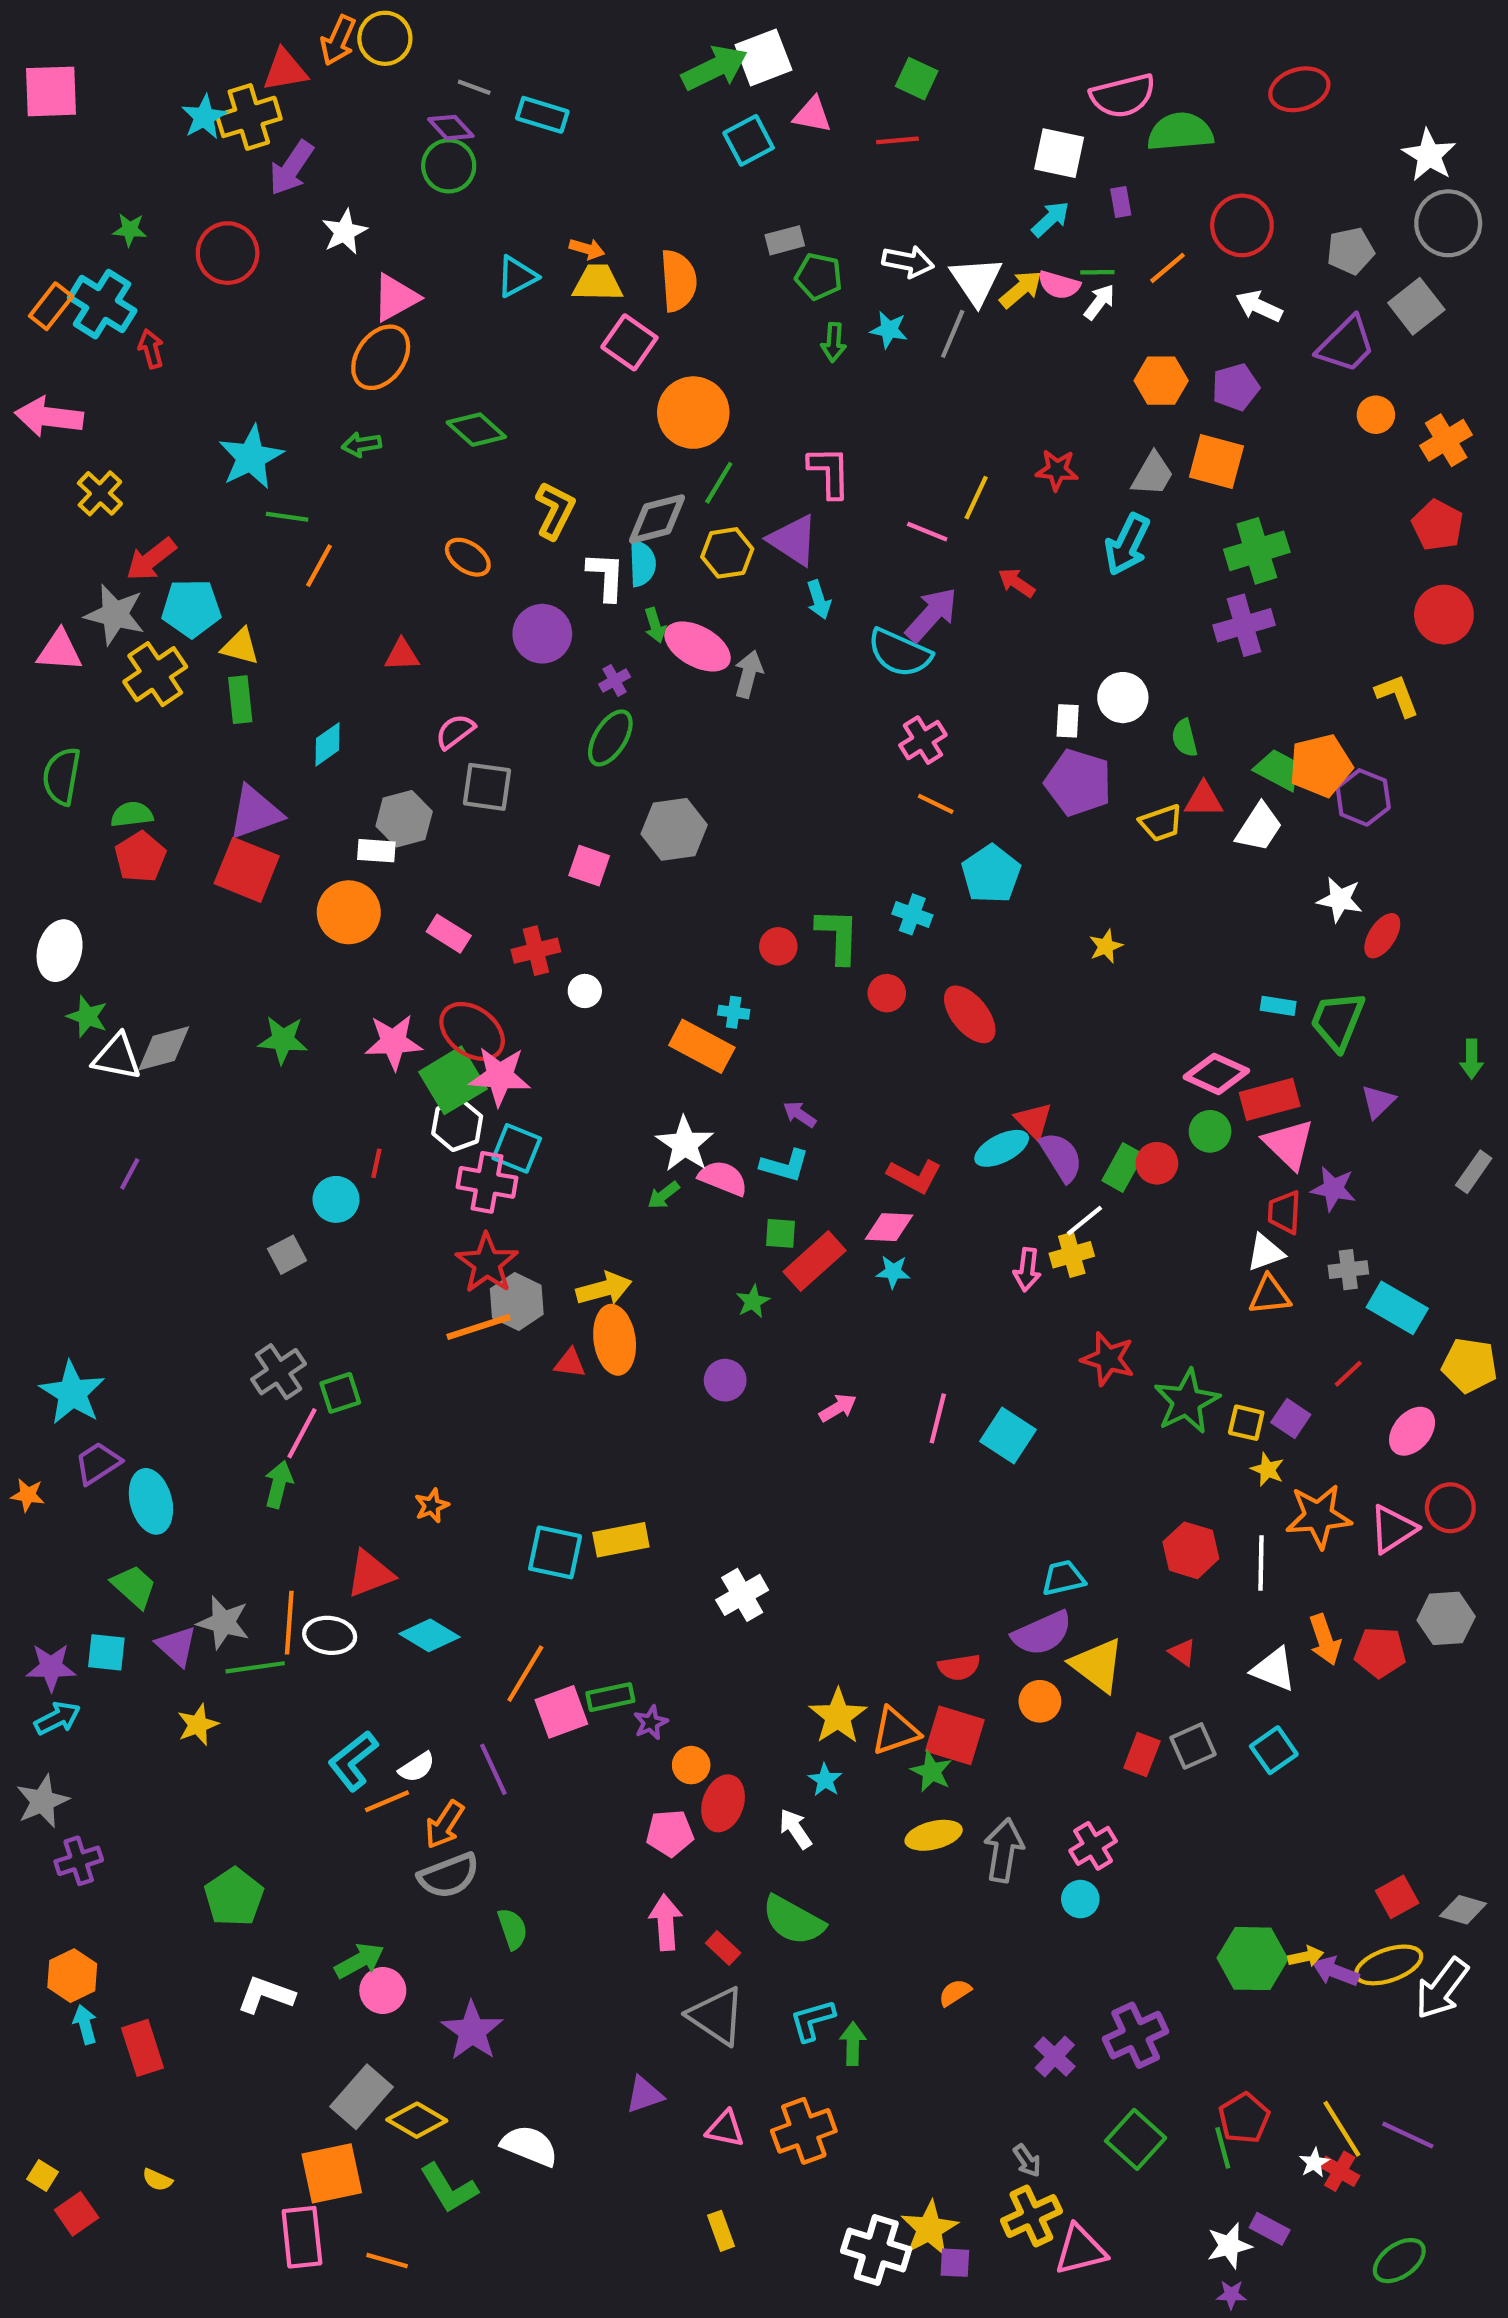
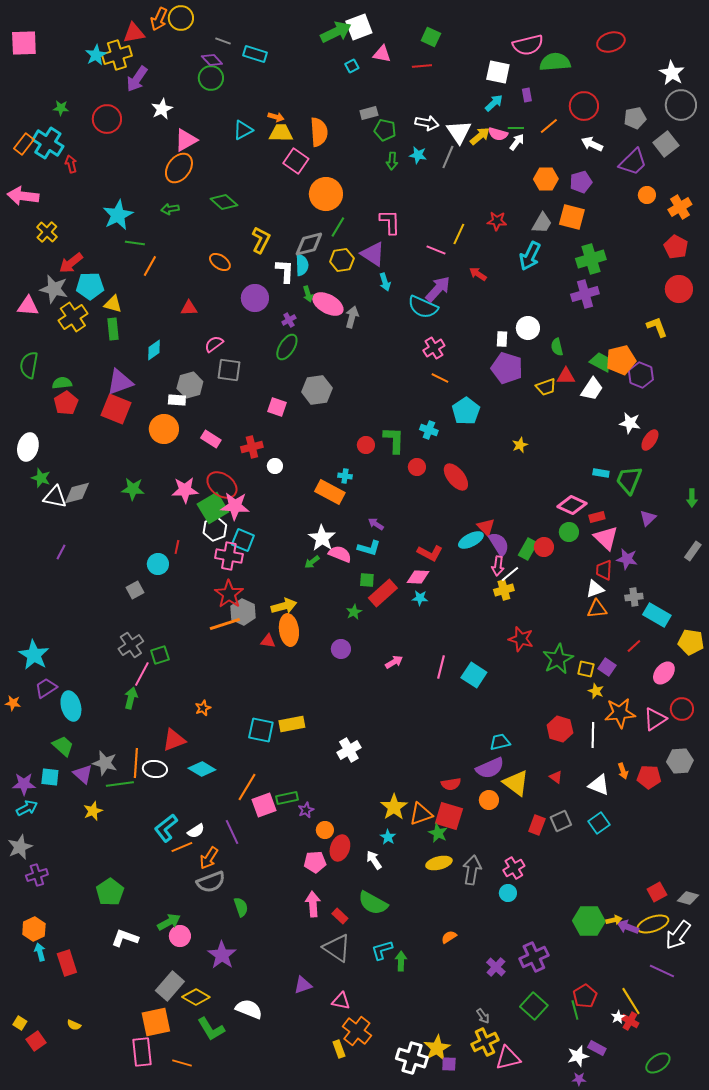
cyan square: (749, 140) -> (352, 66), size x0.6
red rectangle: (1270, 1099) -> (597, 517), size x0.6
pink arrow: (1027, 1270) -> (498, 566), moved
orange arrow: (1325, 1640) -> (623, 771), size x0.7
orange cross: (804, 2131) -> (357, 1031), moved, turned -32
purple line: (1408, 2135) -> (662, 971), moved

